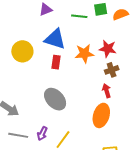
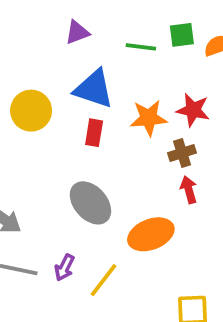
brown cross: (112, 70) -> (182, 153), moved
orange ellipse: (101, 115) -> (151, 234), moved, turned 50

